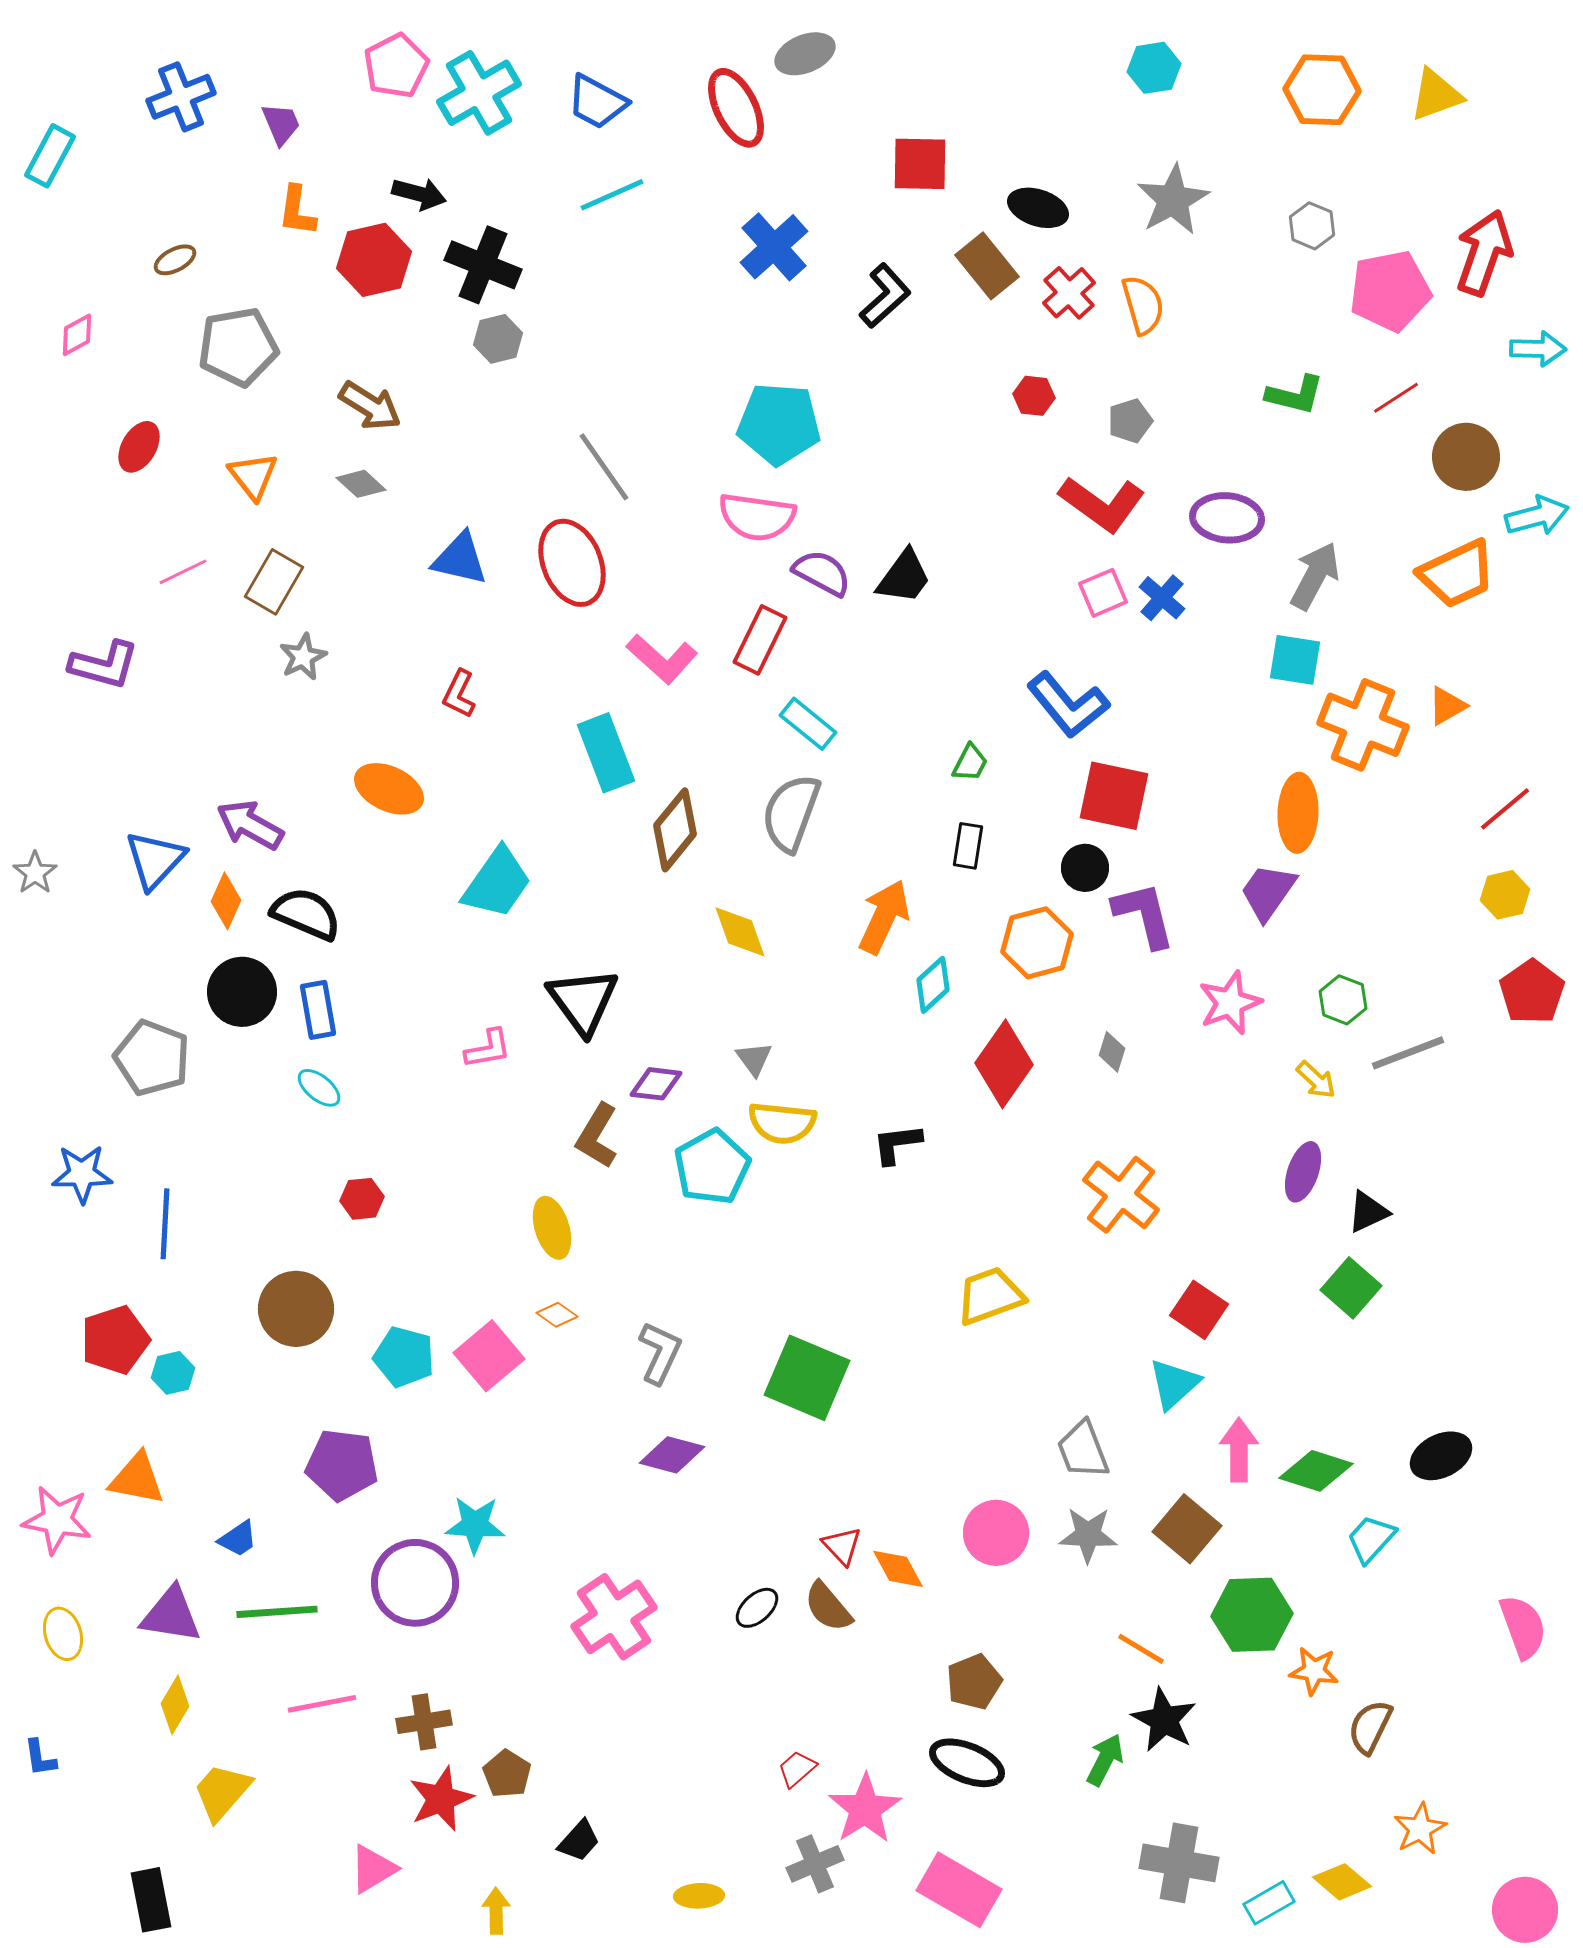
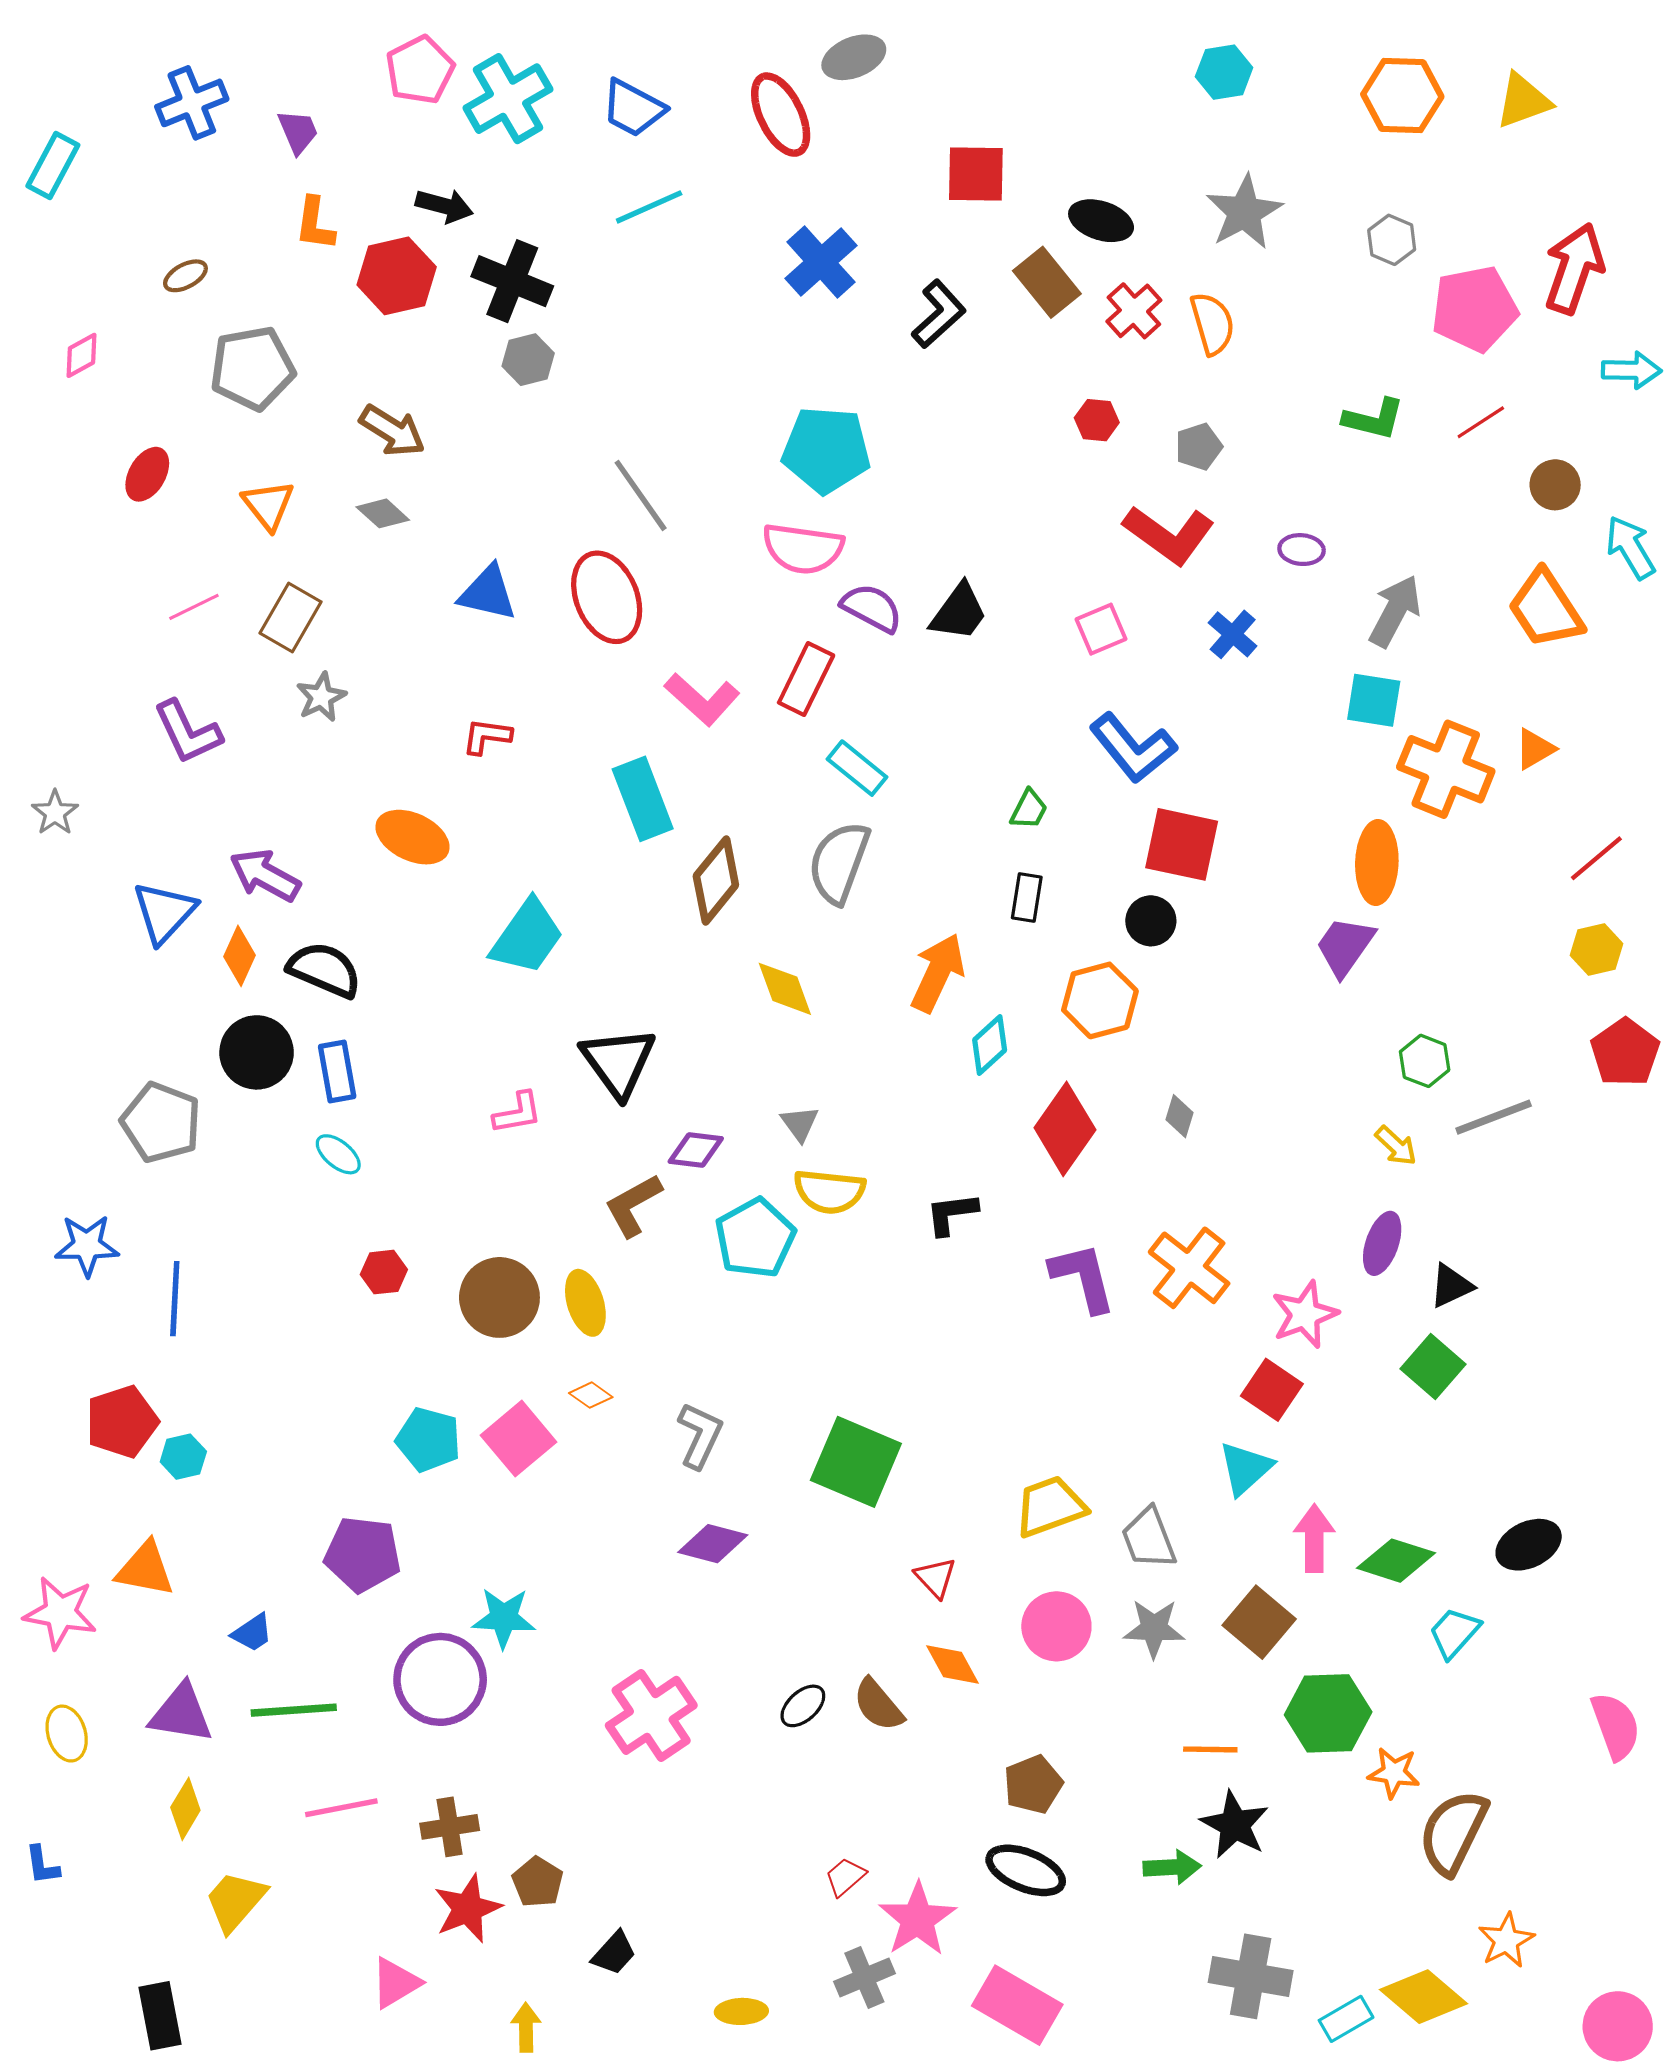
brown circle: (1466, 457) -> (1555, 485), size x0.7
cyan arrow: (1537, 516) -> (1630, 547), turned -106
purple ellipse: (1227, 518) -> (1302, 550), size x0.6
orange trapezoid: (1457, 574) -> (1546, 609), turned 82
pink square: (1103, 593) -> (1101, 629), moved
purple L-shape: (104, 665) -> (188, 732), moved, turned 50
red L-shape: (459, 694) -> (487, 736), turned 72
gray star: (35, 873) -> (55, 813), moved
purple L-shape: (1144, 915) -> (1083, 1277), moved
pink star: (1230, 1003) -> (1305, 1314), moved
brown L-shape: (597, 1136) -> (633, 1205), turned 30
yellow trapezoid: (990, 1296) -> (1050, 1506), moved
brown circle: (296, 1309) -> (499, 1297), moved
red triangle: (842, 1546) -> (936, 1578), moved
orange line: (1141, 1649) -> (1210, 1749), turned -30
brown semicircle: (1370, 1727) -> (1453, 1832), size x1.5
green arrow: (1105, 1760) -> (1172, 1867), turned 60
yellow diamond: (1342, 1882) -> (1424, 1997), size x1.4

